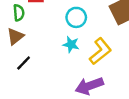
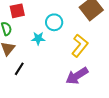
cyan star: (71, 45) -> (38, 38), moved

